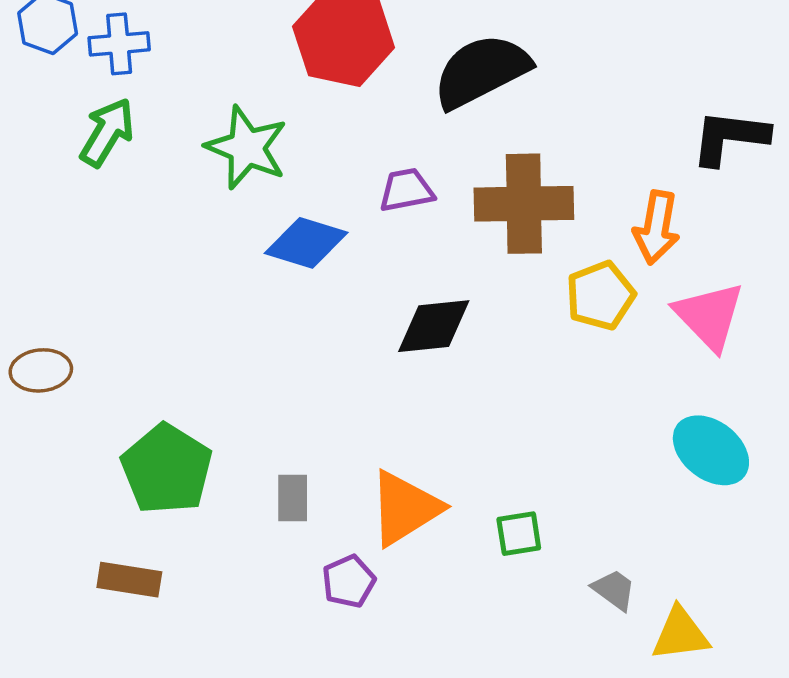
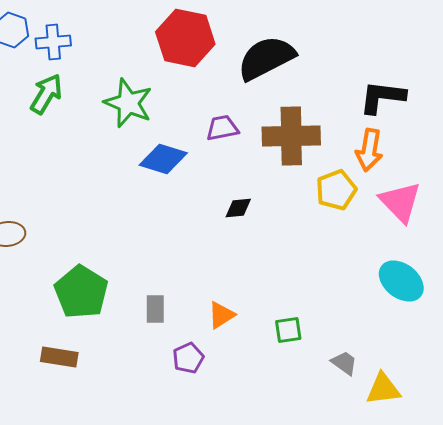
black L-shape: (730, 137) -> (382, 97), moved
black diamond: (434, 326) -> (238, 208), size x0.6
orange triangle: (405, 508) -> (221, 315), size x0.6

